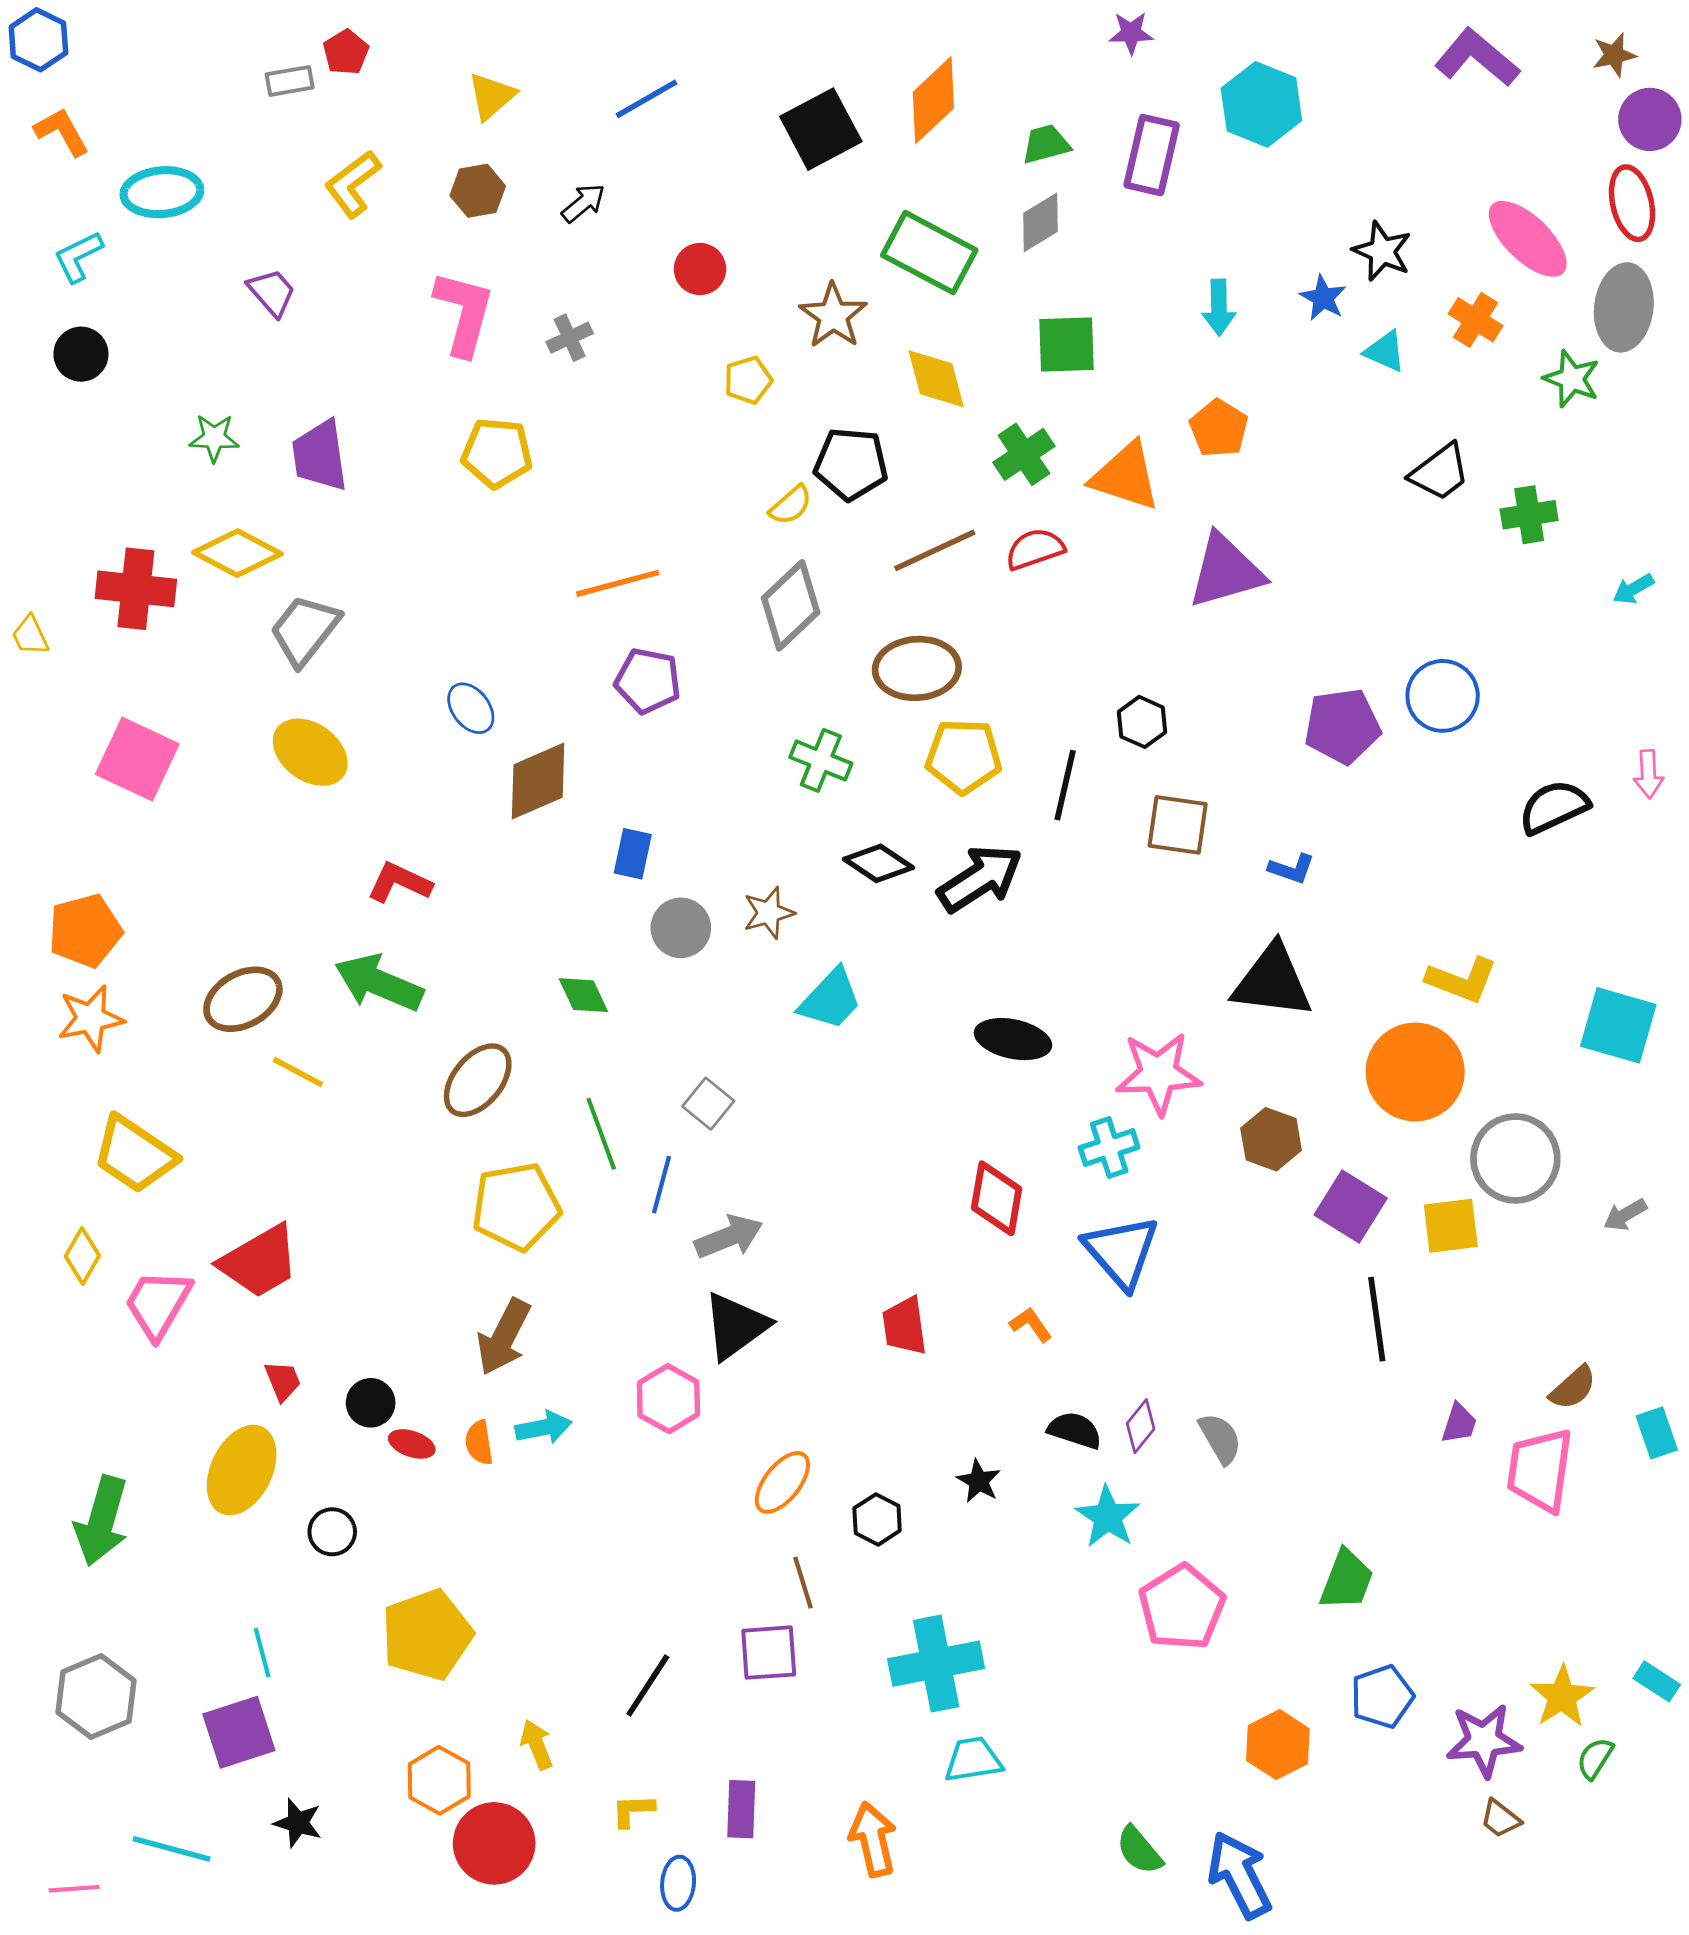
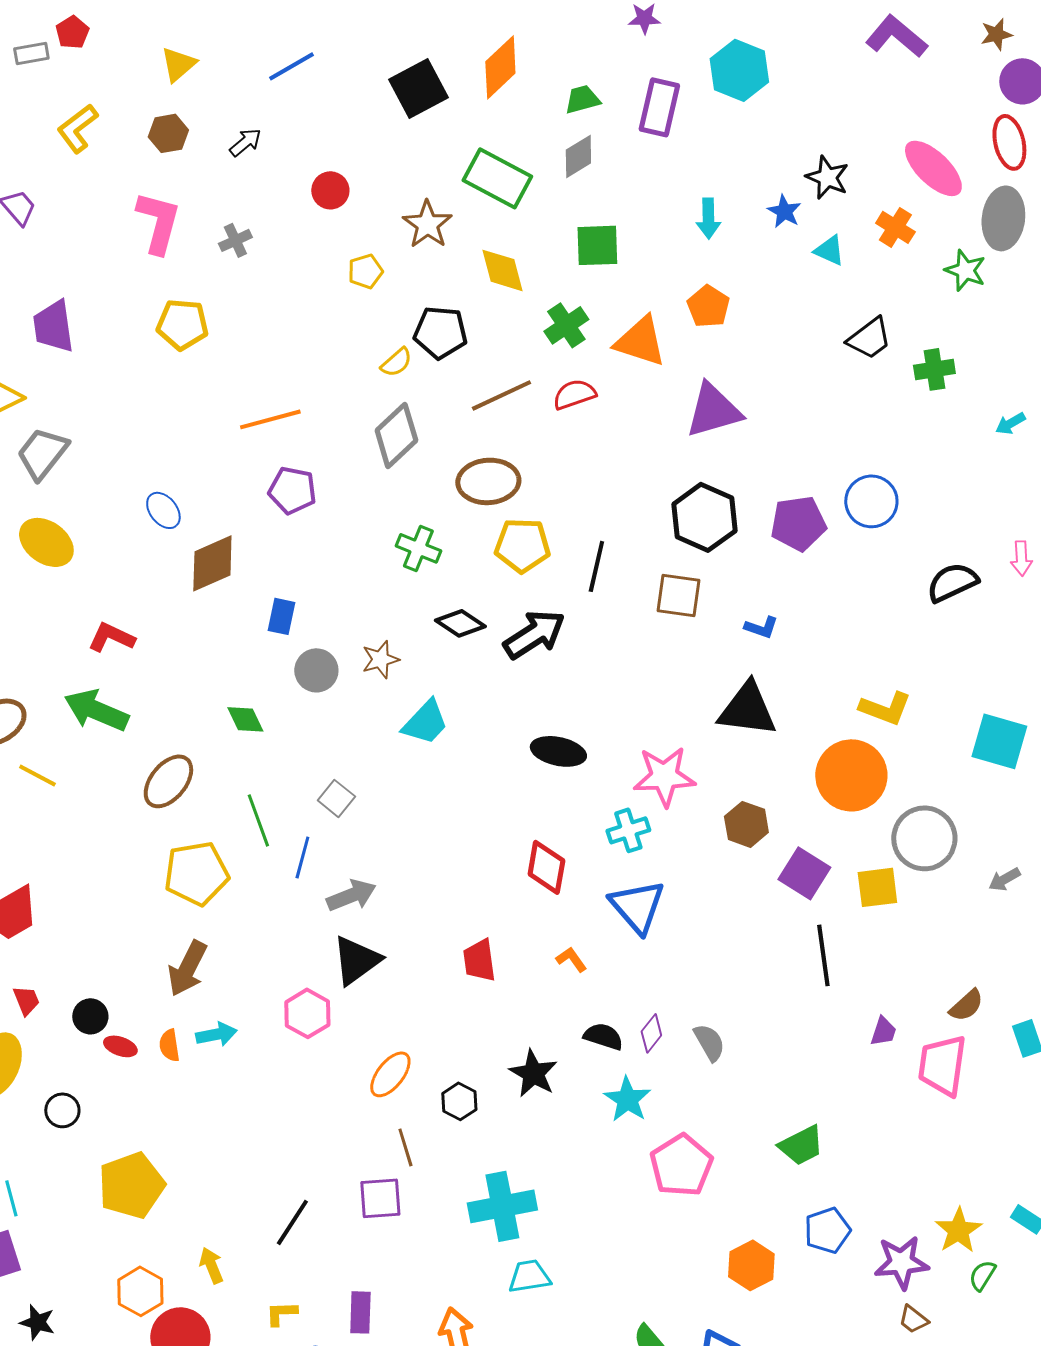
black hexagon: (1142, 722) -> (704, 517), moved, size x1.8
black star: (979, 1481) -> (533, 1073), size x1.5
green trapezoid: (1347, 1580) -> (801, 1145), turned 42

